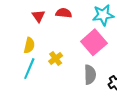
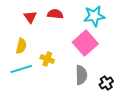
yellow cross: (56, 59) -> (47, 59), turned -32
cyan line: (29, 69) -> (21, 69), turned 50

